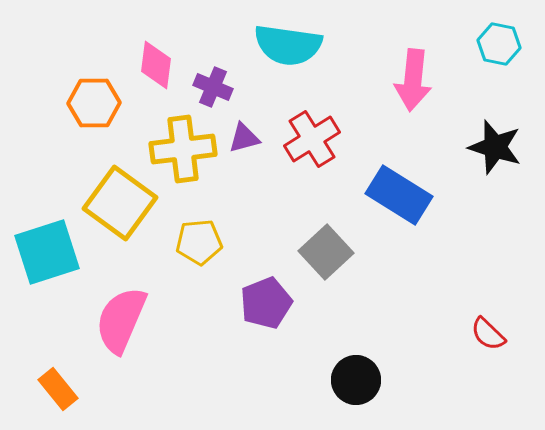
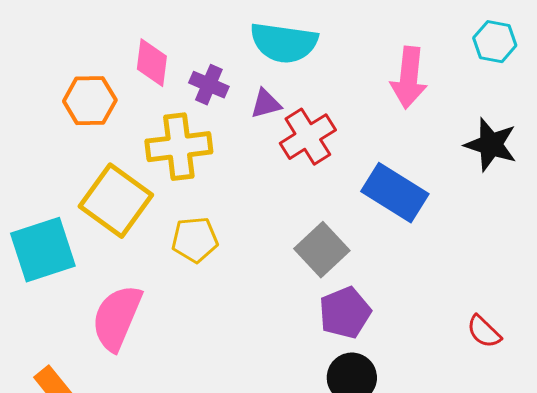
purple triangle: (244, 138) -> (266, 104), moved
purple pentagon: (266, 303) -> (345, 313), moved

